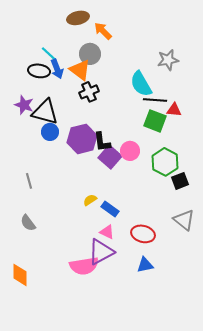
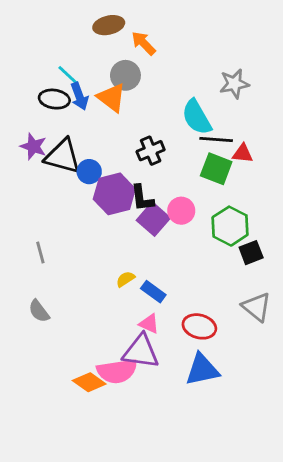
black cross: (89, 92) -> (151, 151), moved
blue circle: (50, 132) -> (89, 172), moved
purple triangle: (101, 252) -> (141, 352), turned 36
blue triangle: (145, 265) -> (202, 370), size x1.5
orange diamond: (20, 275) -> (89, 382), moved, turned -55

